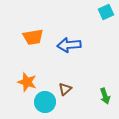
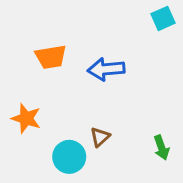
orange star: (27, 82) -> (26, 118), moved

